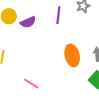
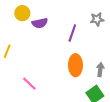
purple line: (58, 15) -> (72, 33), moved

